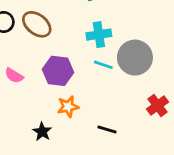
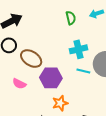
brown ellipse: (37, 24) -> (31, 59), moved

